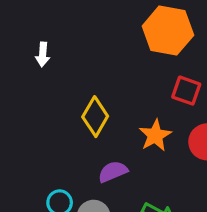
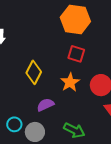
red square: (186, 91) -> (76, 54), moved

